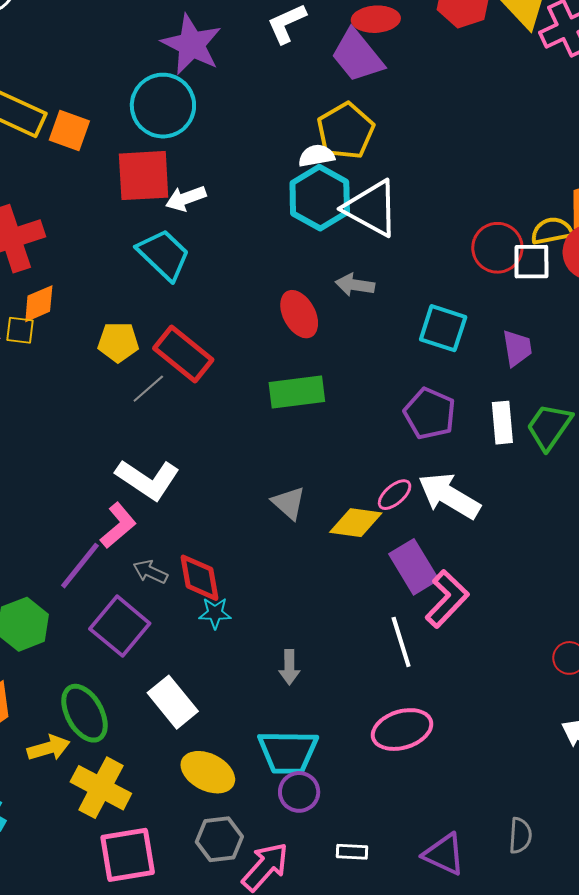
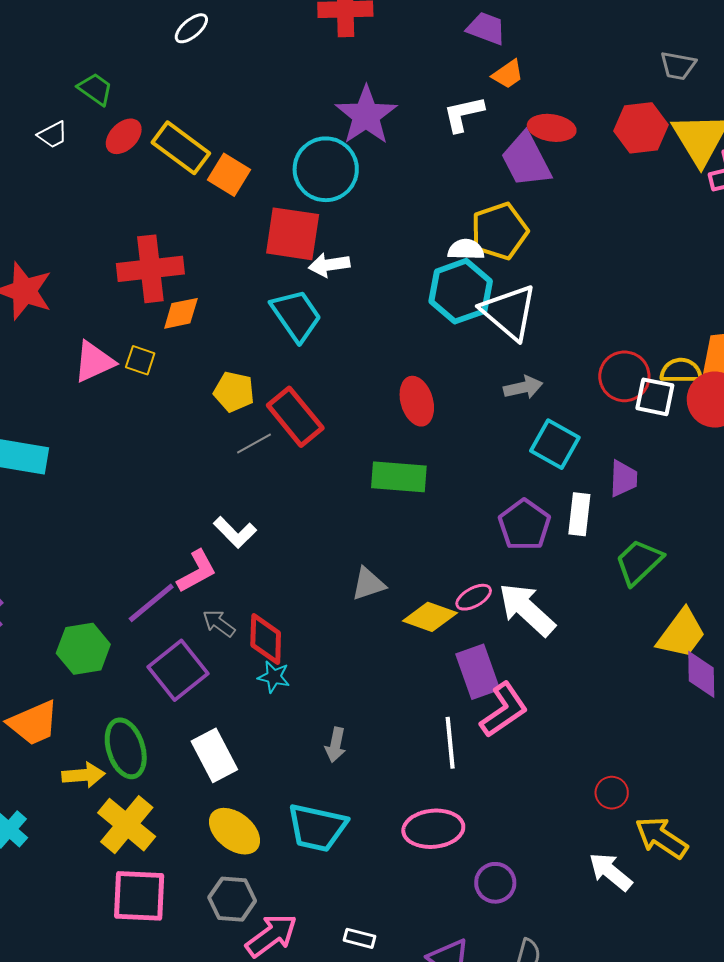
gray arrow: (355, 285) -> (523, 387), moved, turned 147
orange diamond: (39, 304) -> (181, 313), moved
white rectangle: (502, 423) -> (579, 514), moved
white L-shape: (148, 479) -> (235, 532), size x0.7
gray triangle: (289, 503) -> (368, 584), turned 48
purple circle: (299, 792) -> (495, 883), moved

